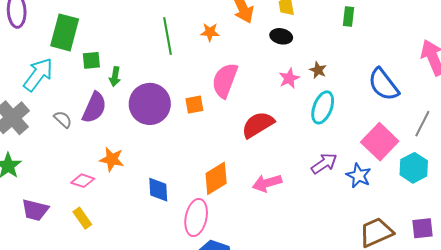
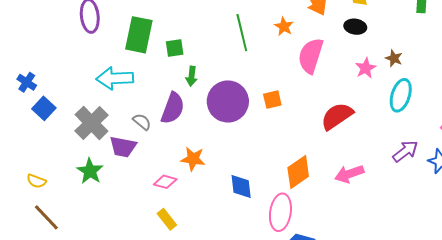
orange star: (210, 32) -> (284, 26), turned 30
green square: (91, 60) -> (175, 48), moved
cyan arrow: (38, 75) -> (115, 78), turned -126
pink semicircle: (225, 80) -> (311, 56), moved
purple trapezoid: (35, 210) -> (123, 147), moved

